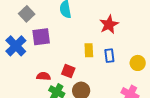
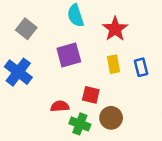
red star: (109, 24) -> (115, 29), moved
purple square: (41, 37) -> (69, 55), moved

